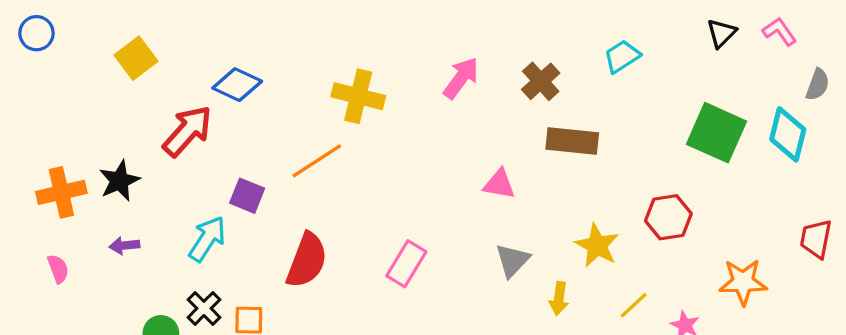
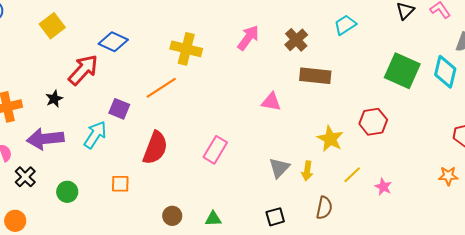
black star: (119, 181) -> (54, 99), moved, size x0.7
purple arrow: (124, 245) -> (45, 139), size x2.0
gray triangle: (512, 260) -> (279, 168), moved
orange star: (743, 282) -> (448, 176), moved, size x0.7
black cross: (204, 308) -> (25, 177), moved

